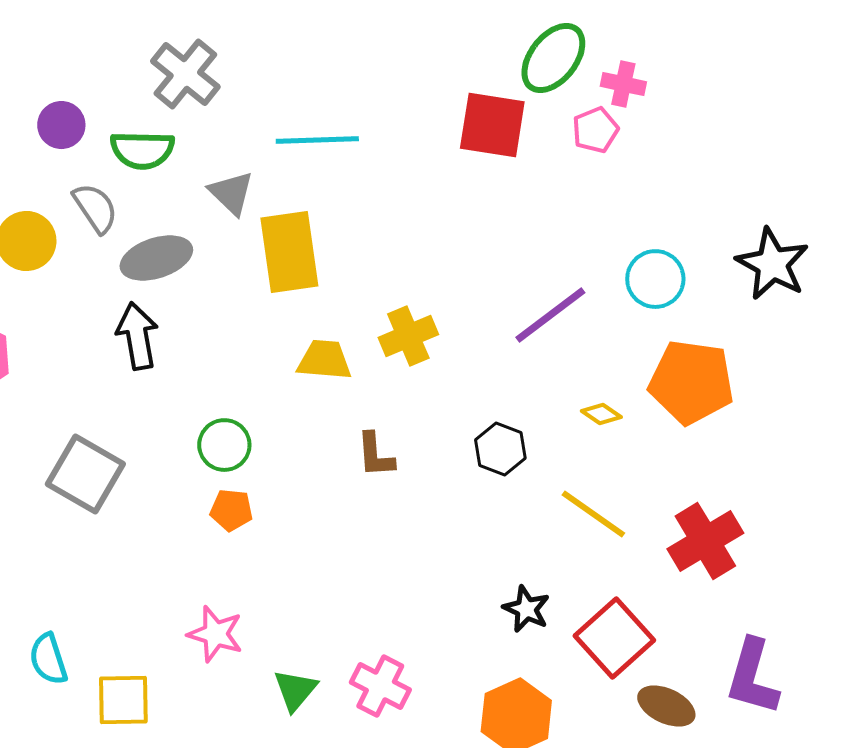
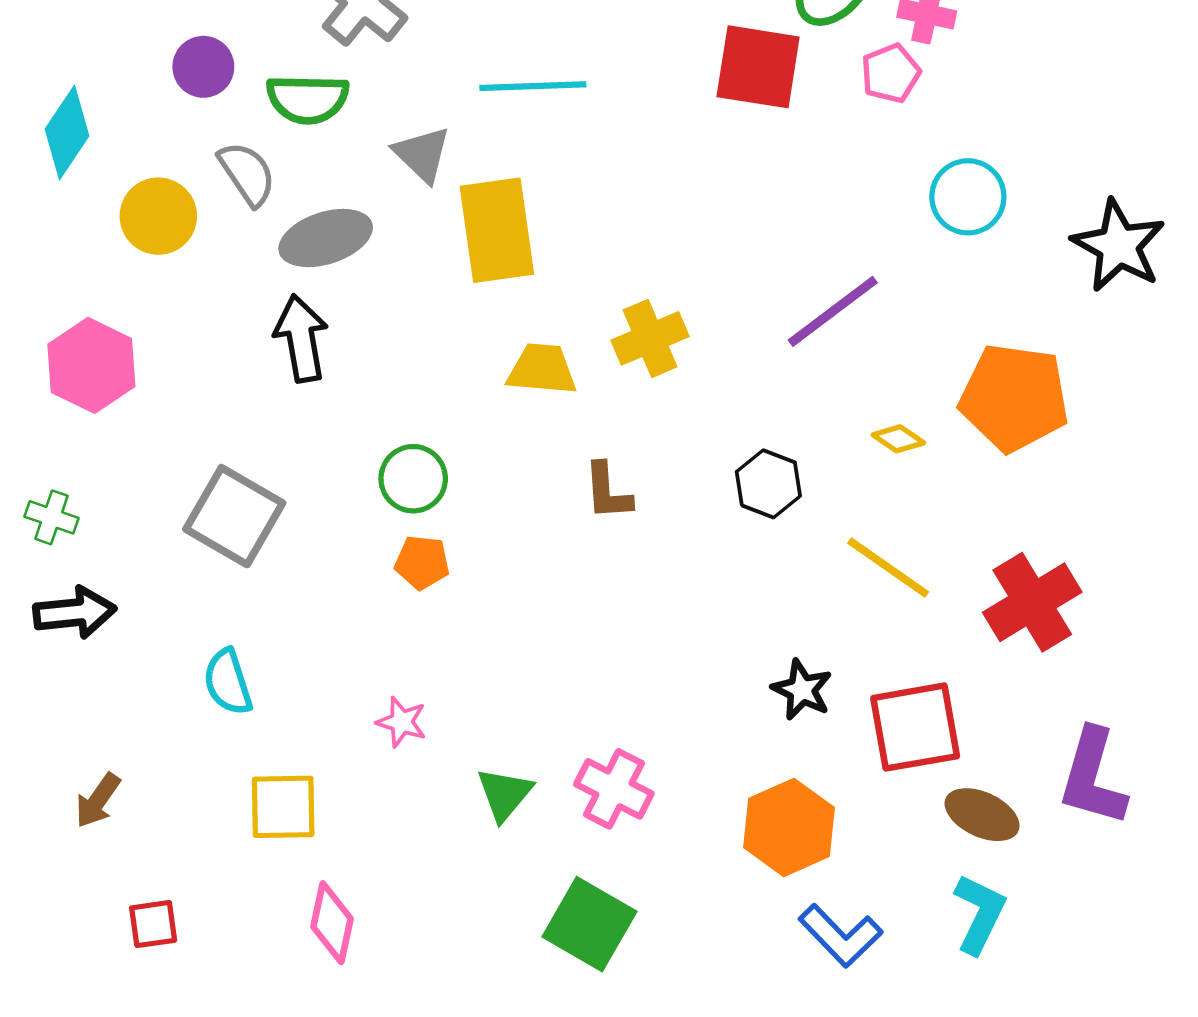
cyan circle: (655, 279) -> (968, 197), moved
pink star: (215, 634) -> (402, 722), size x0.7
red square: (614, 638) -> (915, 727), turned 32
cyan semicircle: (48, 659) -> (228, 682), moved

